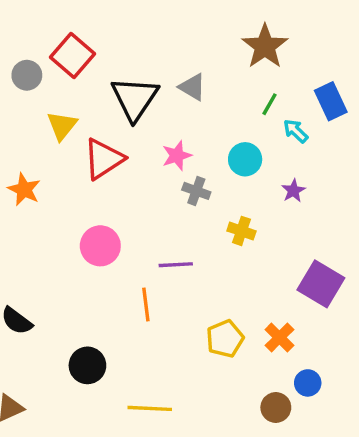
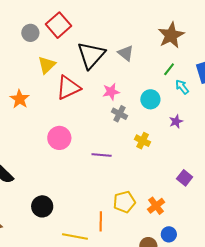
purple square: (321, 284) -> (185, 178), size x0.6
orange line: (146, 305) -> (101, 221), moved

